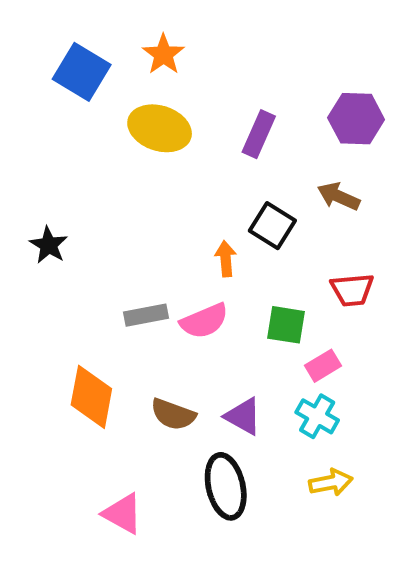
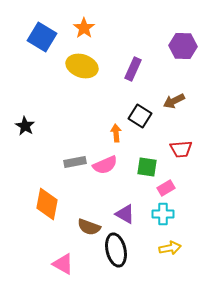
purple hexagon: (356, 119) -> (183, 46), moved
brown arrow: (339, 196) -> (174, 101), turned -50
brown semicircle: (173, 414) -> (89, 227), moved
cyan cross: (317, 416) -> (163, 214), turned -30

